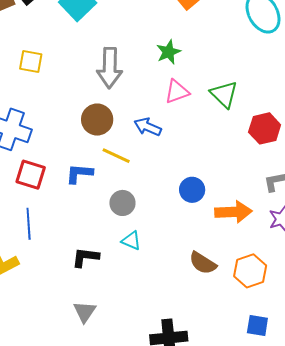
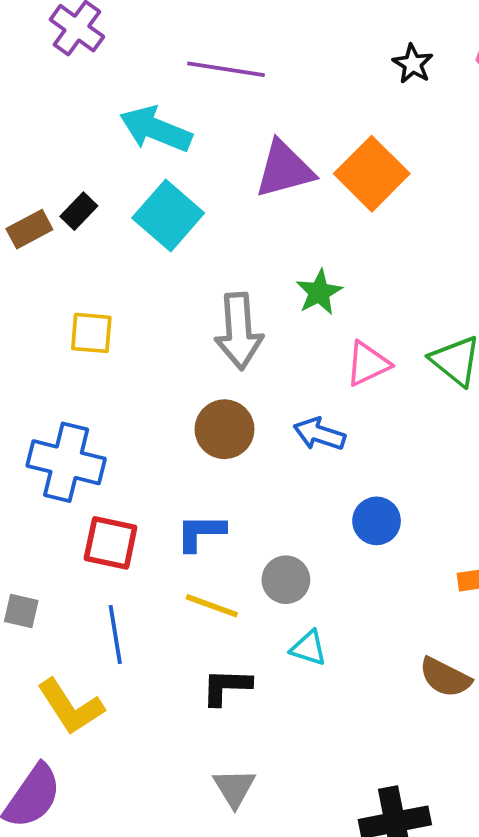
green star: (168, 52) -> (319, 292), moved
yellow line: (116, 156) -> (212, 606), moved
blue circle: (192, 190) -> (377, 521), moved

